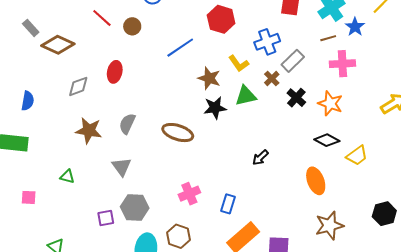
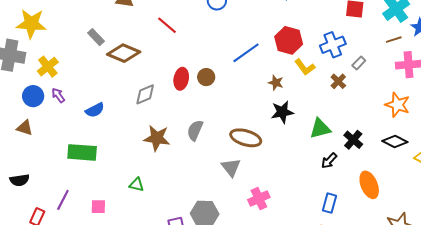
red hexagon: (221, 19) -> (289, 40), moved
brown circle: (132, 26) -> (206, 77), moved
gray rectangle: (293, 61) -> (359, 63), size x0.6
brown star: (209, 78) -> (276, 83), size x0.7
green triangle: (246, 96) -> (320, 129), moved
black cross: (296, 98) -> (353, 140), moved
blue semicircle: (28, 101) -> (95, 110), turned 54
gray triangle: (122, 167) -> (231, 167), moved
orange ellipse: (316, 181) -> (369, 185), moved
blue rectangle: (228, 204) -> (329, 203), moved

